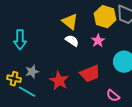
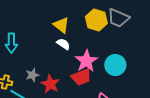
pink star: (98, 41) -> (86, 61), moved, size x1.6
gray star: (32, 72) -> (32, 75), moved

